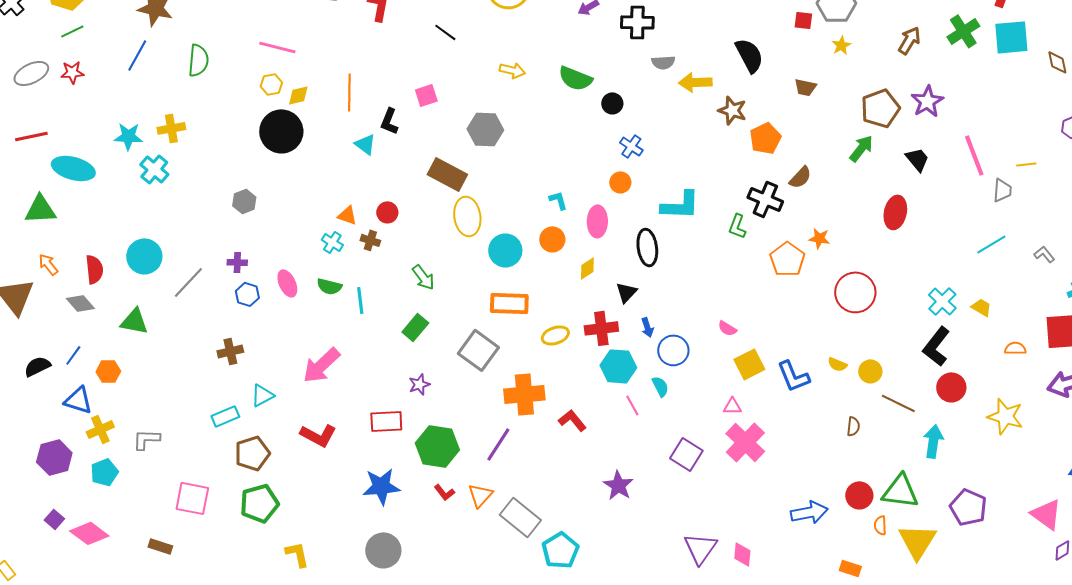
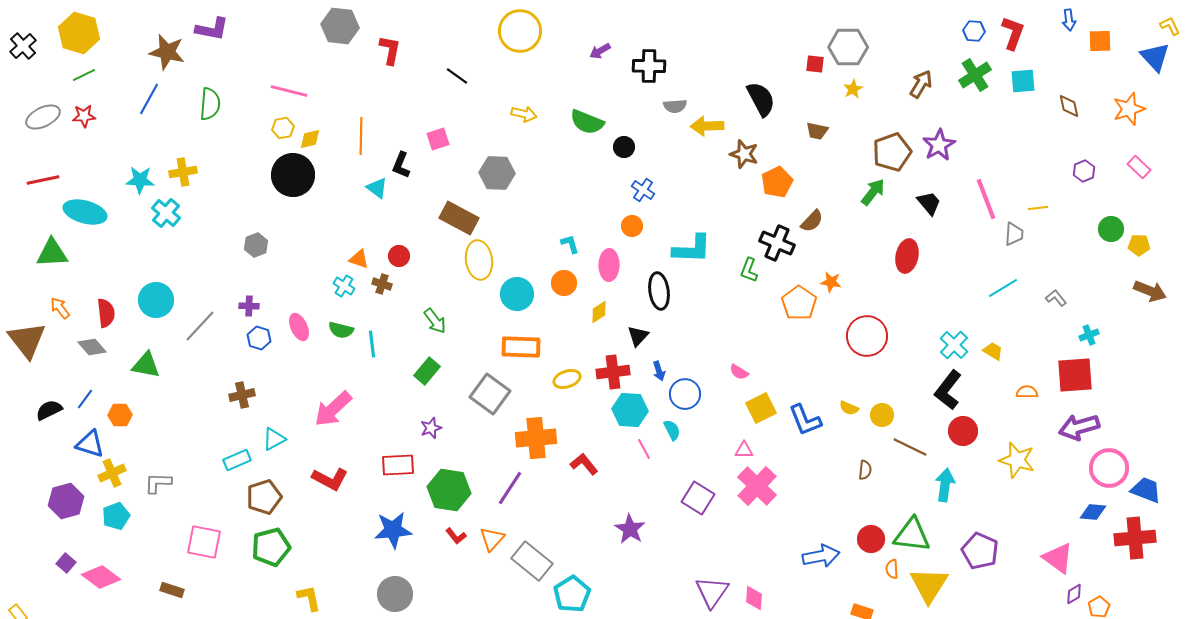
cyan square: (1011, 37) -> (1023, 81), size x0.7

